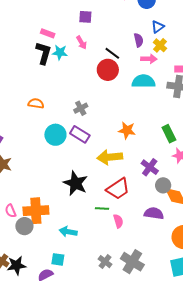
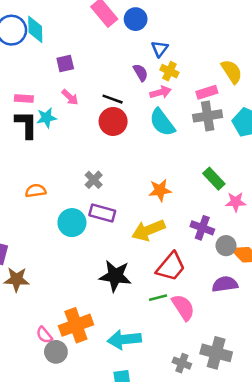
cyan semicircle: (143, 81) -> (162, 122), turned -110
pink semicircle: (118, 221) -> (183, 307), size x1.5
gray circle: (24, 226) -> (56, 352), moved
cyan arrow: (68, 232) -> (124, 339), size x1.4

